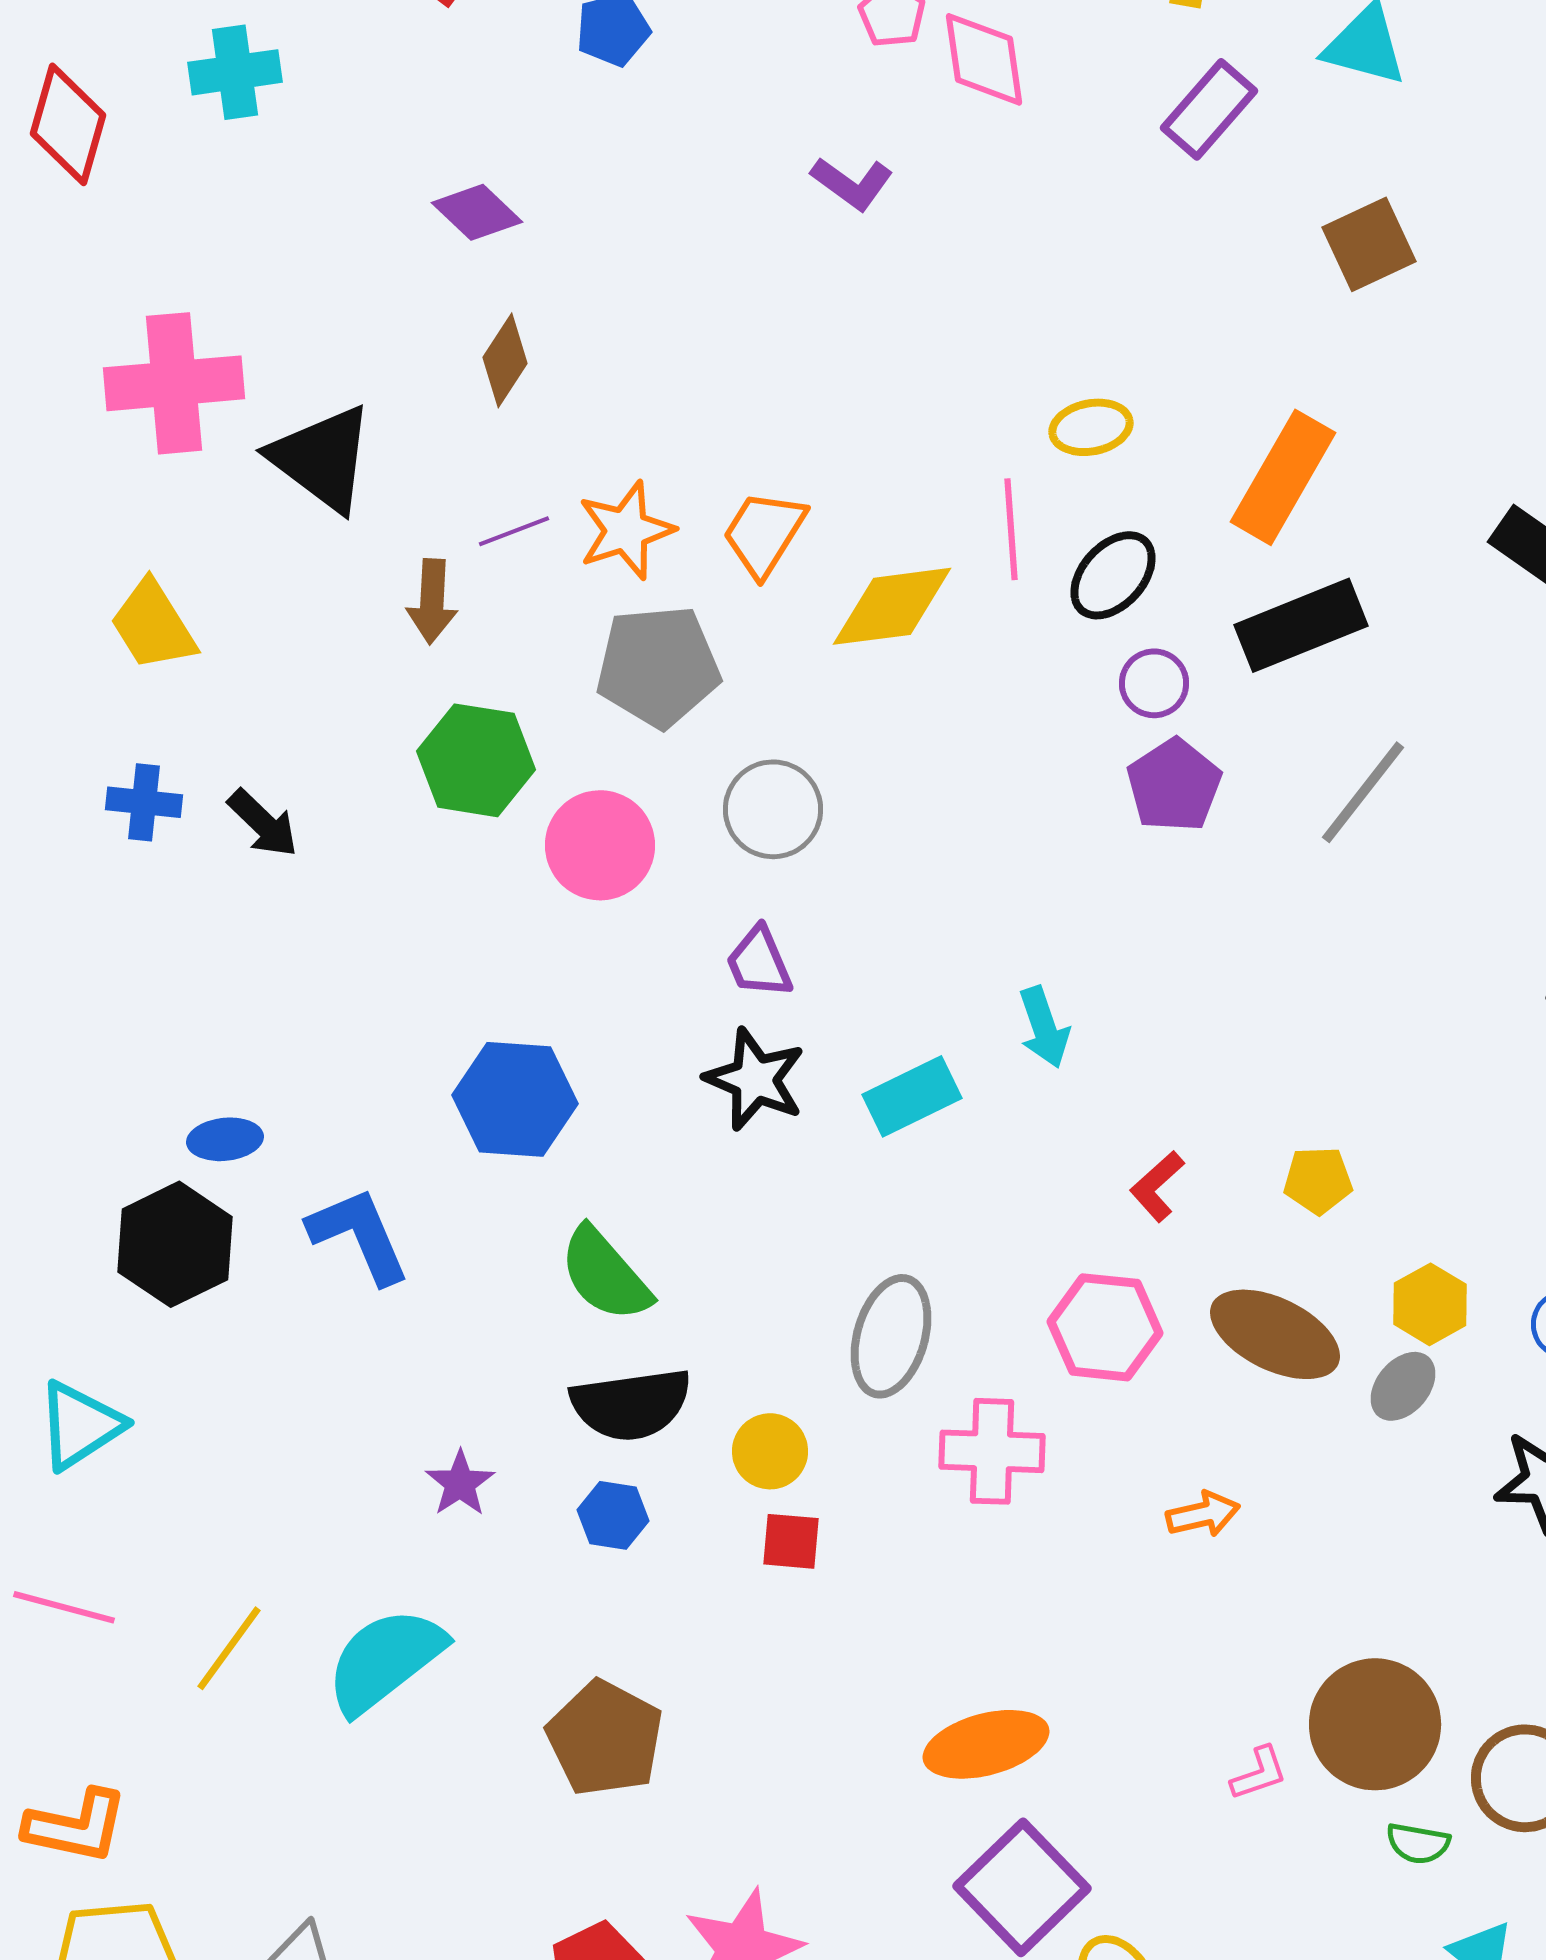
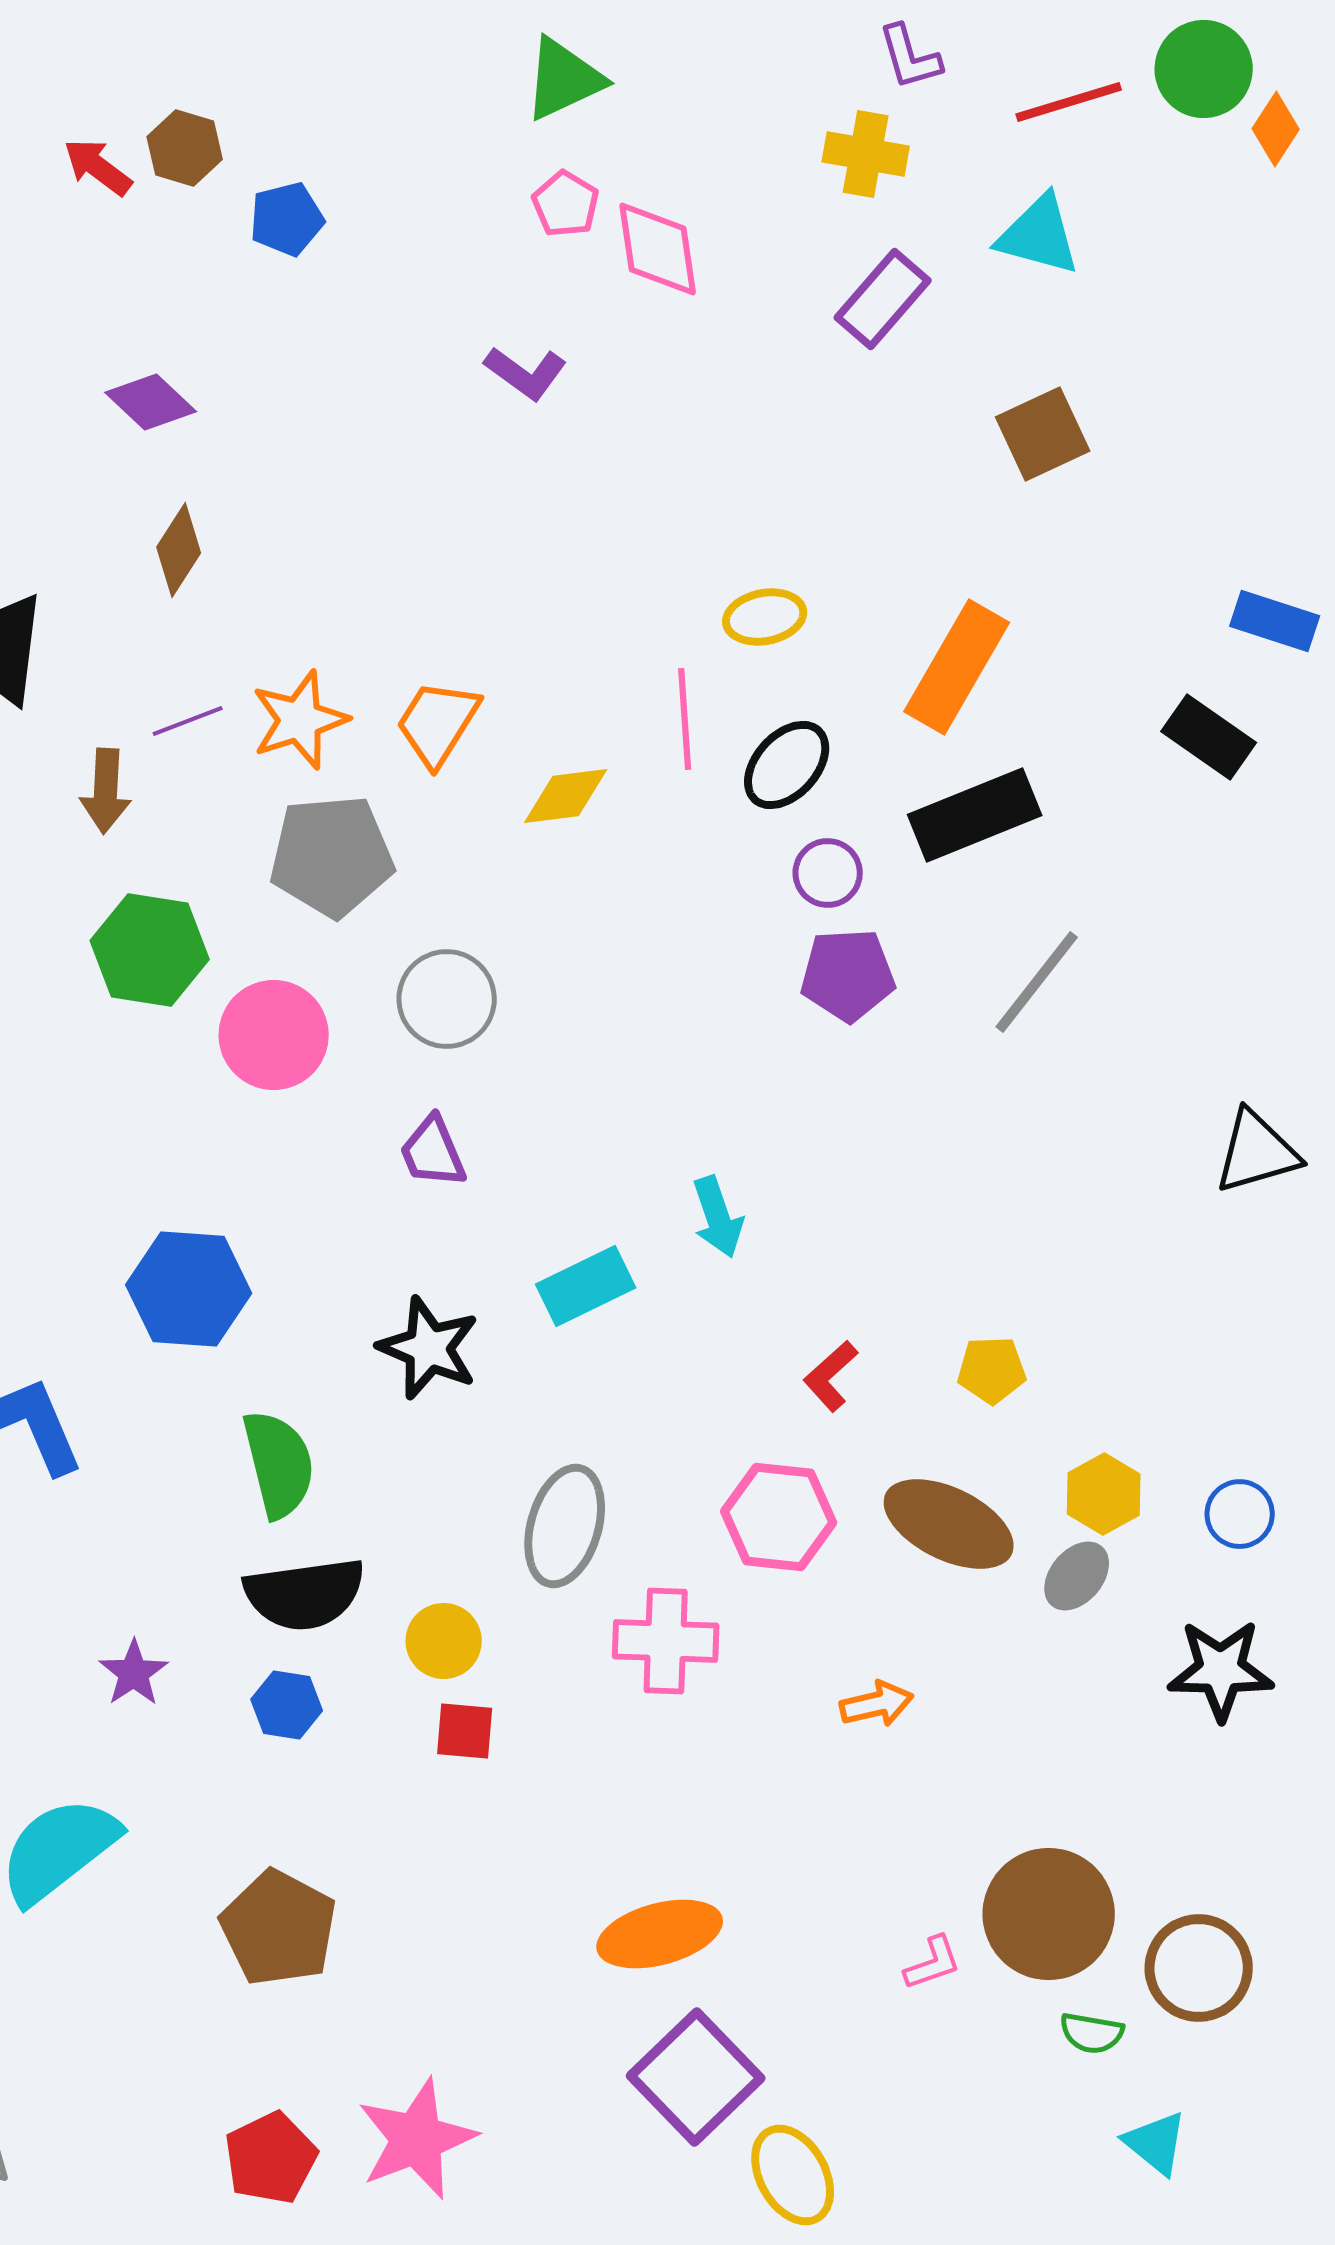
yellow diamond: (892, 606) -> (566, 796), size x0.7
purple pentagon: (1174, 785) -> (848, 975), turned 30
black star: (755, 1079) -> (429, 1348), moved
green semicircle: (605, 1274) -> (279, 1464), turned -153

